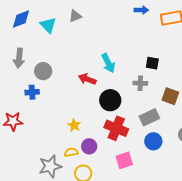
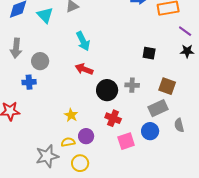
cyan arrow: (108, 63) -> (83, 41), moved
gray cross: (140, 83) -> (132, 85), moved
gray rectangle: (149, 117) -> (158, 108), moved
red cross: (116, 128) -> (113, 118), size x0.7
pink square: (124, 160) -> (126, 141), moved

